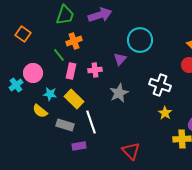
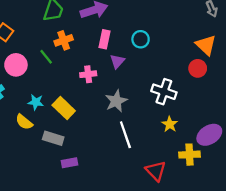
cyan circle: (140, 40) -> (141, 39), size x0.6
pink rectangle: (71, 71) -> (104, 39), moved
pink circle: (33, 73) -> (16, 65), moved
white line: (91, 122) -> (125, 135), moved
red triangle: (131, 151) -> (156, 171), moved

